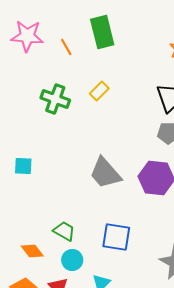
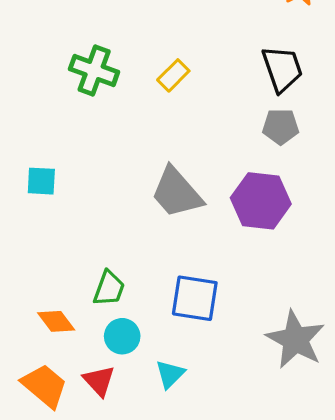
yellow rectangle: (99, 91) -> (173, 75), moved
green trapezoid: (64, 231) -> (109, 288), turned 80

